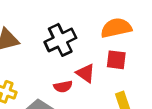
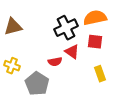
black cross: (60, 40) -> (66, 28), moved

